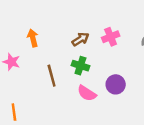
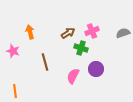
green cross: (80, 66) -> (81, 48), moved
pink semicircle: (87, 93) -> (73, 76), turned 84

